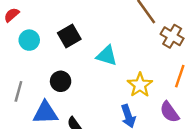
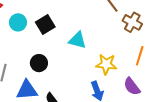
cyan circle: (29, 40) -> (18, 22), moved
yellow star: (140, 85) -> (106, 64), turned -30

